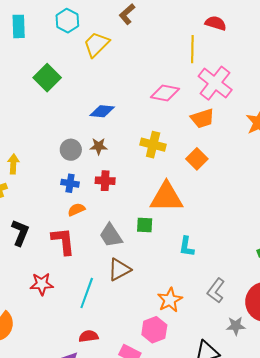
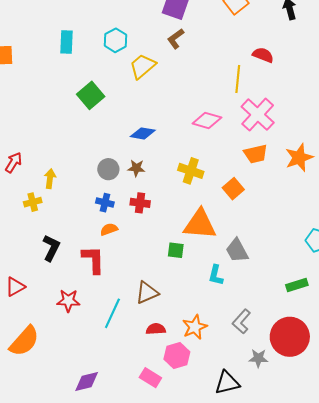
orange trapezoid: (203, 118) -> (256, 154), moved
gray trapezoid: (111, 235) -> (237, 251), moved
red semicircle: (89, 336) -> (156, 329), moved

